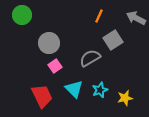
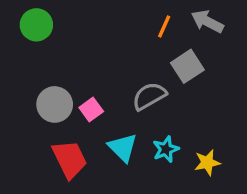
gray arrow: (136, 18) -> (207, 22), moved
gray circle: (49, 43) -> (55, 104), moved

